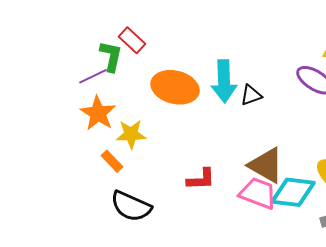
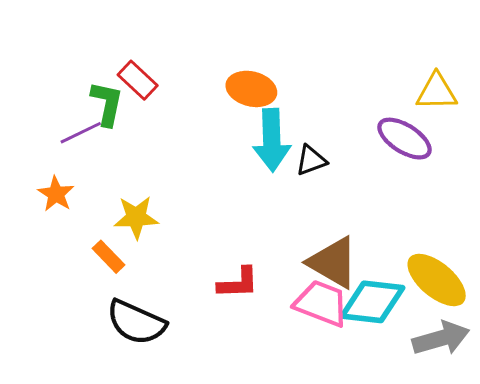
orange ellipse: (175, 87) -> (251, 89), moved, size x0.7
orange star: (98, 113) -> (56, 194), moved, size x0.7

